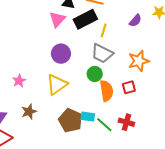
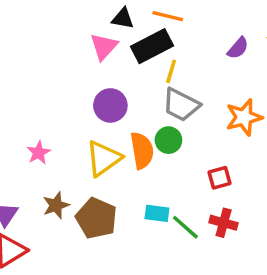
yellow line: (104, 30) -> (171, 71), moved
red square: (129, 87) -> (219, 178), moved
orange semicircle: (107, 91) -> (142, 150), moved
brown pentagon: (70, 120) -> (96, 218), moved

